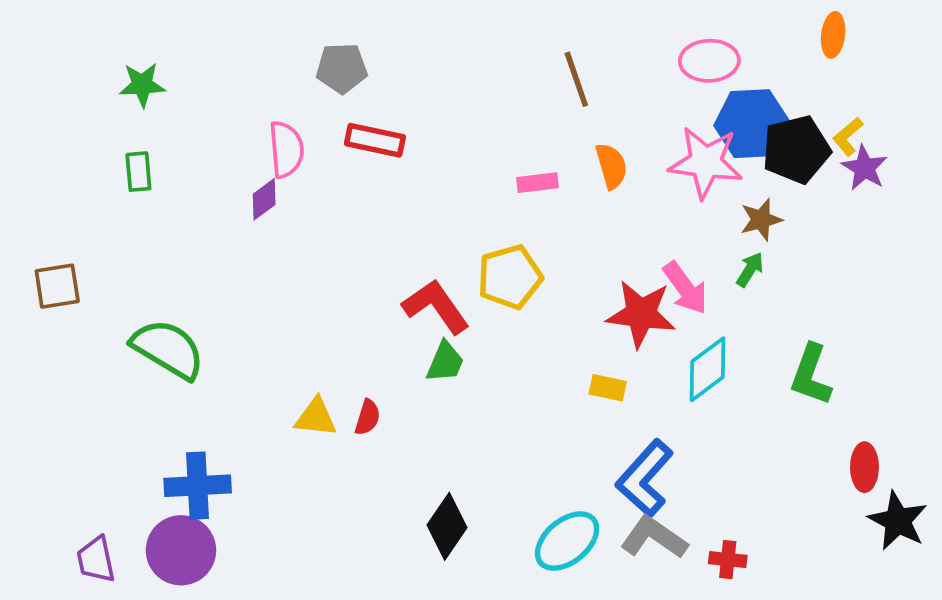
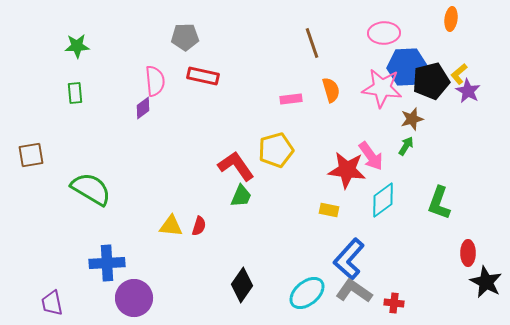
purple circle: (181, 550) -> (134, 298), moved

